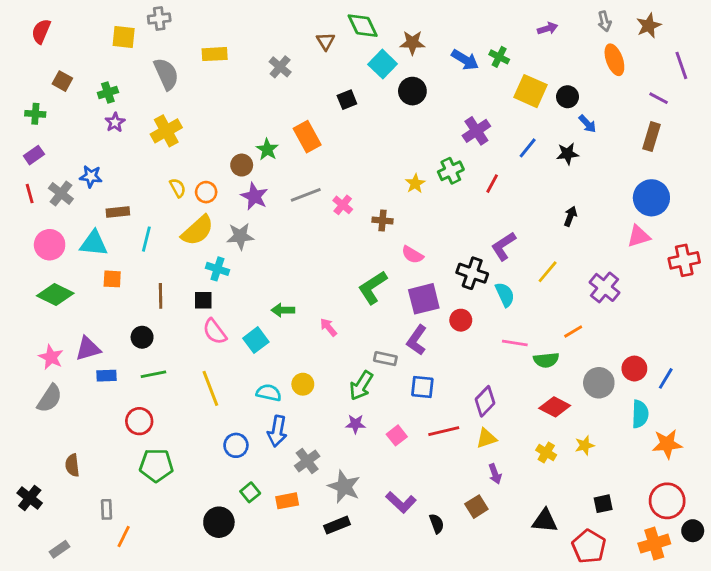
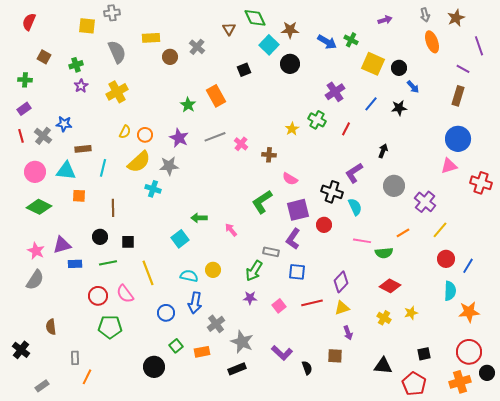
brown circle: (242, 165) -> (170, 57), moved
green cross: (451, 171) -> (317, 120), turned -36
yellow semicircle: (178, 188) -> (125, 132), turned 56
black arrow: (570, 216) -> (383, 151), moved
red cross: (684, 260) -> (481, 183), turned 30
yellow line: (548, 272) -> (440, 230), moved
black square: (203, 300) -> (128, 242), moved
pink semicircle: (215, 332) -> (125, 294), moved
gray circle: (599, 383) -> (394, 186), moved
brown square: (476, 507) -> (335, 356), turned 35

